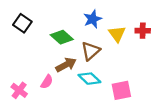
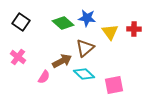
blue star: (93, 19) -> (87, 18), turned 30
green diamond: (62, 37) -> (63, 23), moved
pink cross: (19, 90) -> (18, 57), moved

